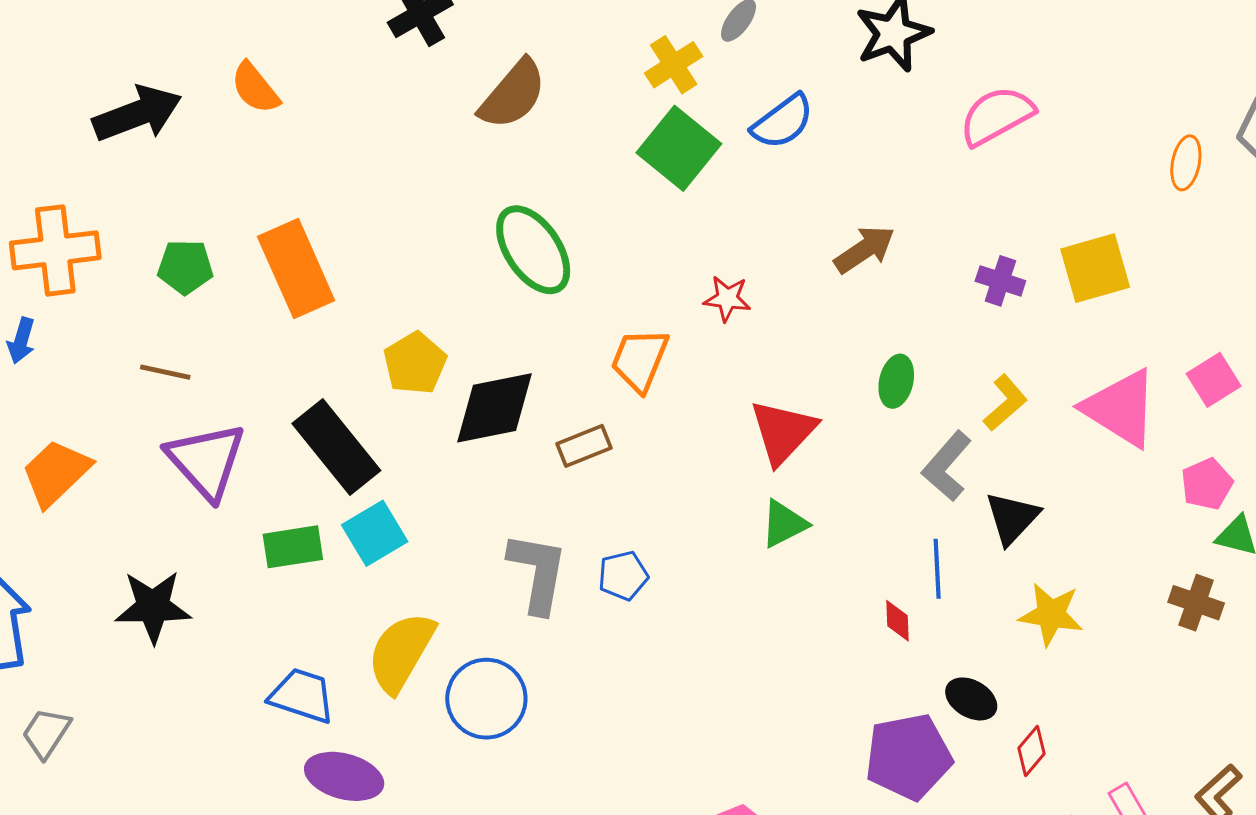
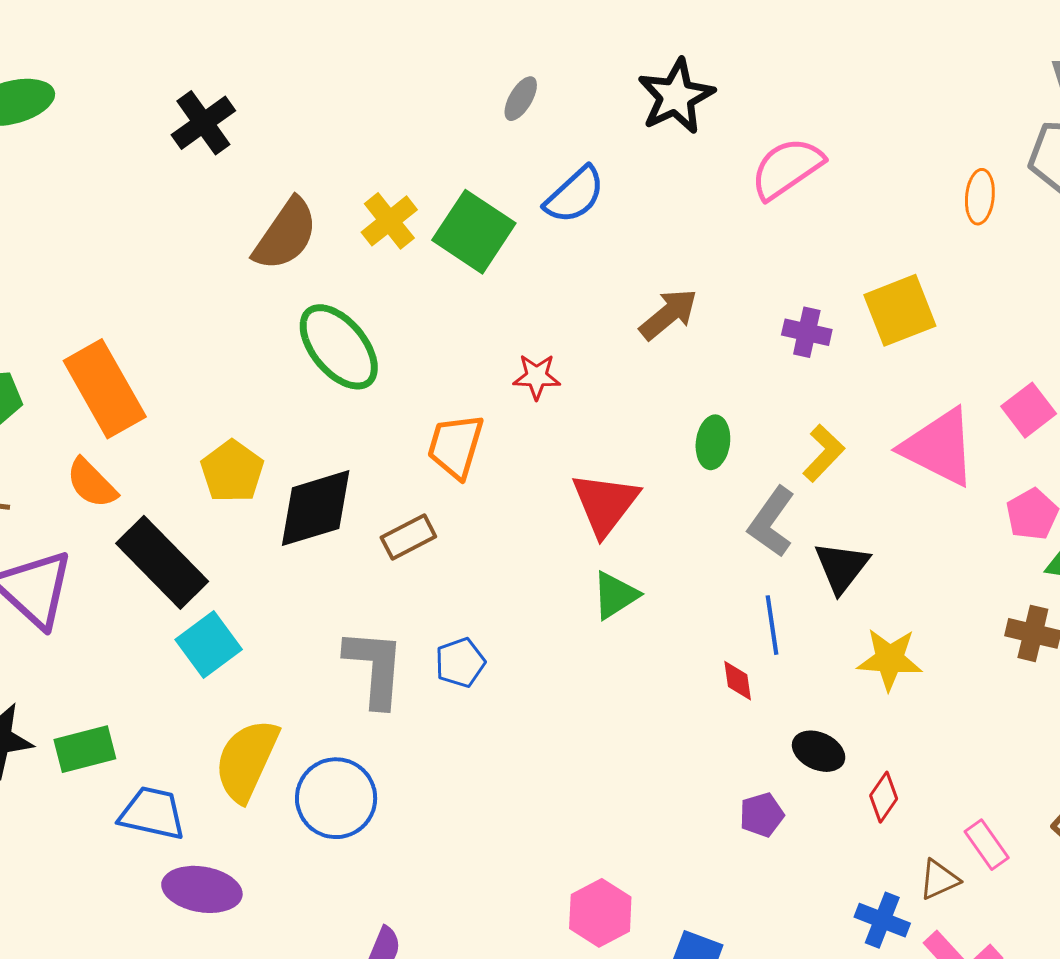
yellow cross: (674, 65) -> (389, 221), moved
orange semicircle: (255, 88) -> (92, 483), moved
brown semicircle: (513, 94) -> (286, 234), moved
green rectangle: (293, 547) -> (85, 749), moved
purple pentagon: (908, 757) -> (762, 815), size x0.5

